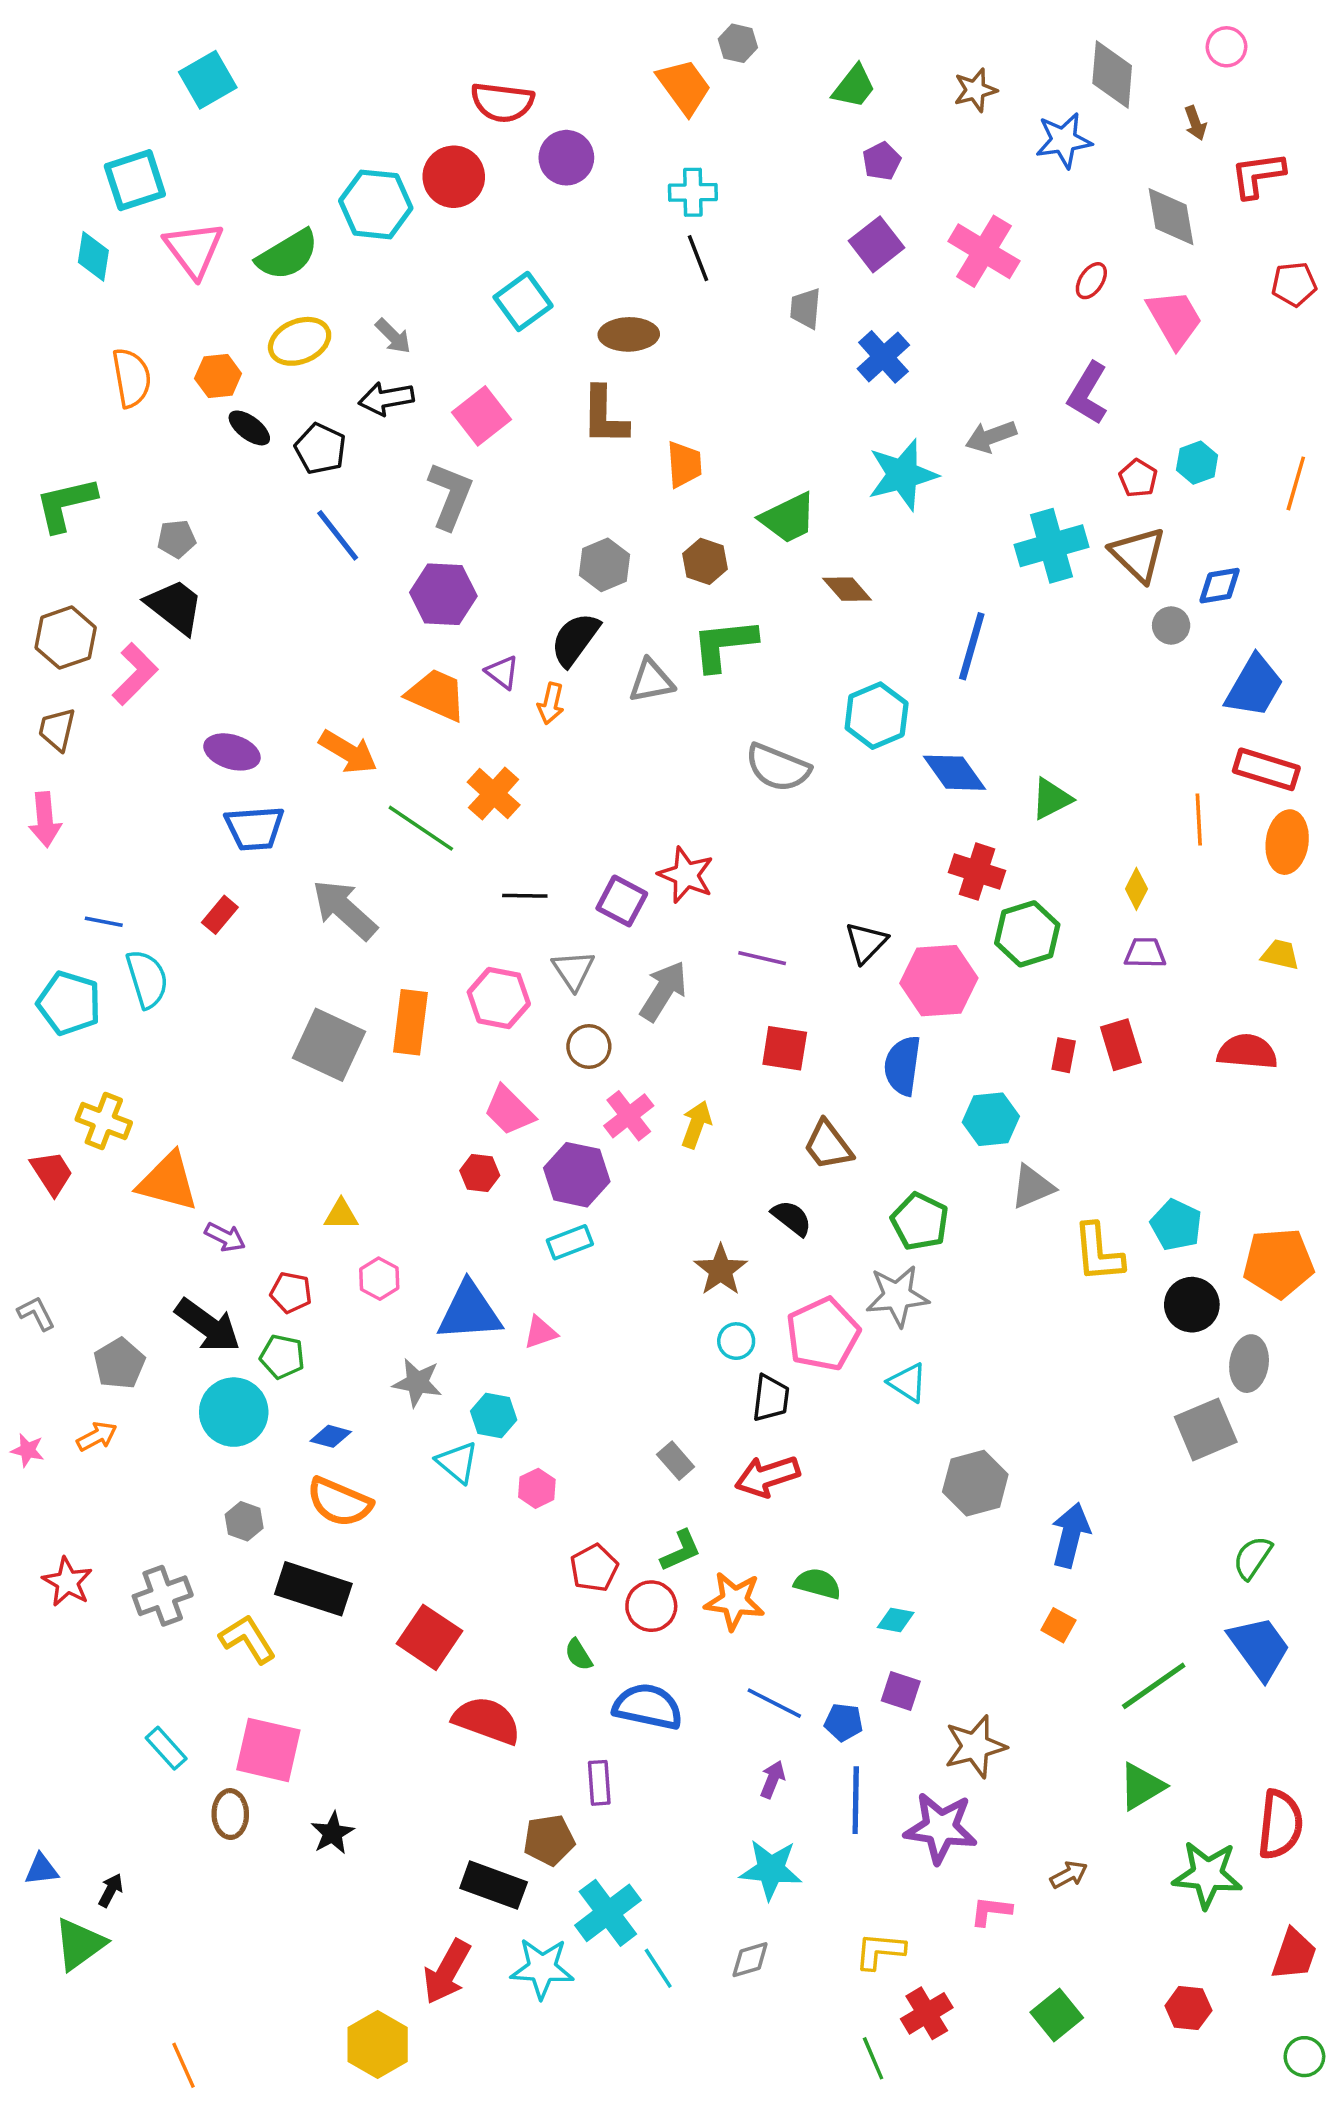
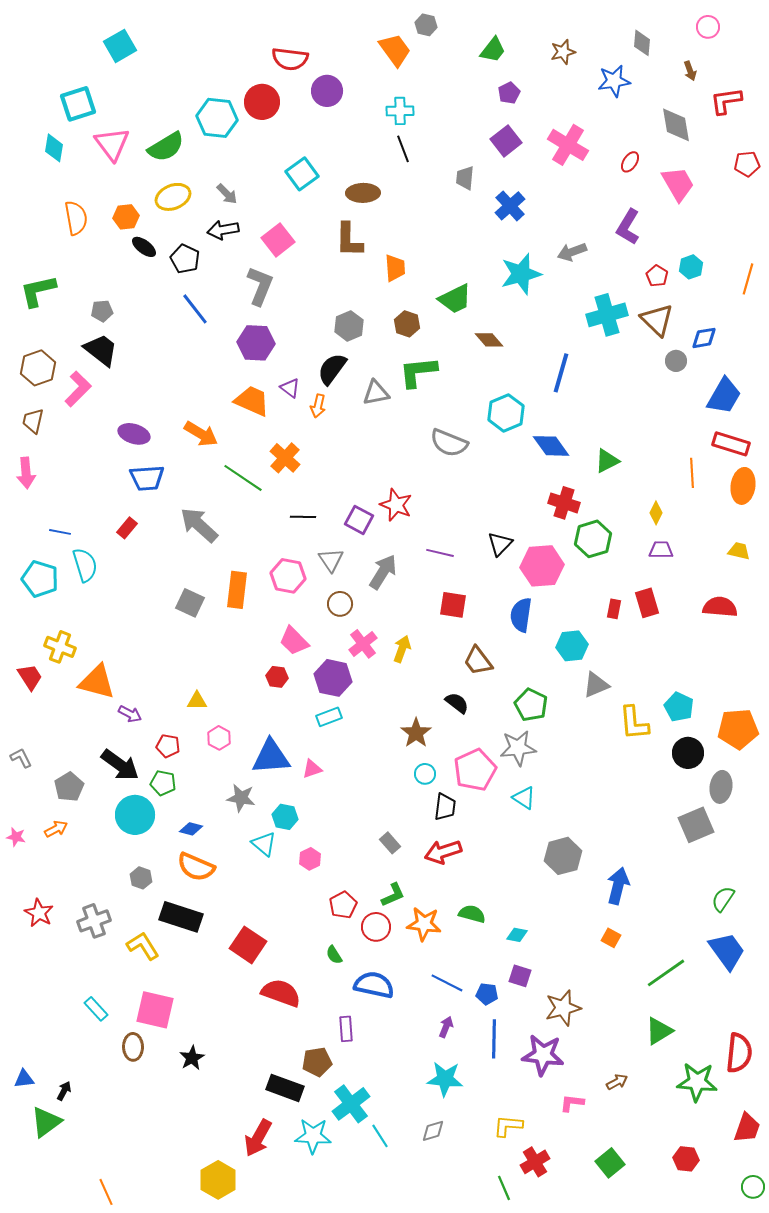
gray diamond: (1112, 75) -> (642, 43), size x0.7
gray square: (329, 1045) -> (190, 603), size x0.7

